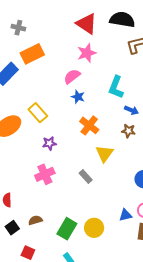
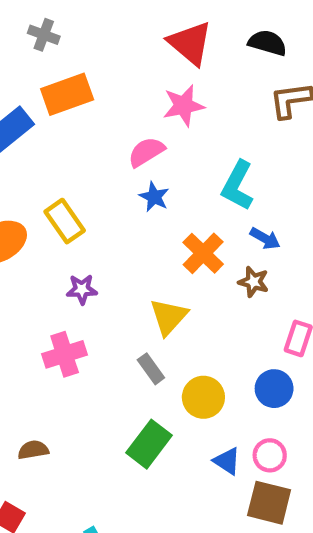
black semicircle: (122, 20) -> (267, 43), size x0.7
orange cross: (89, 125) -> (203, 253), moved
yellow triangle: (104, 154) -> (169, 317), moved
blue triangle: (126, 215) -> (227, 461), turned 40
yellow circle: (94, 228) -> (203, 397), moved
green rectangle: (67, 229) -> (149, 444), moved

